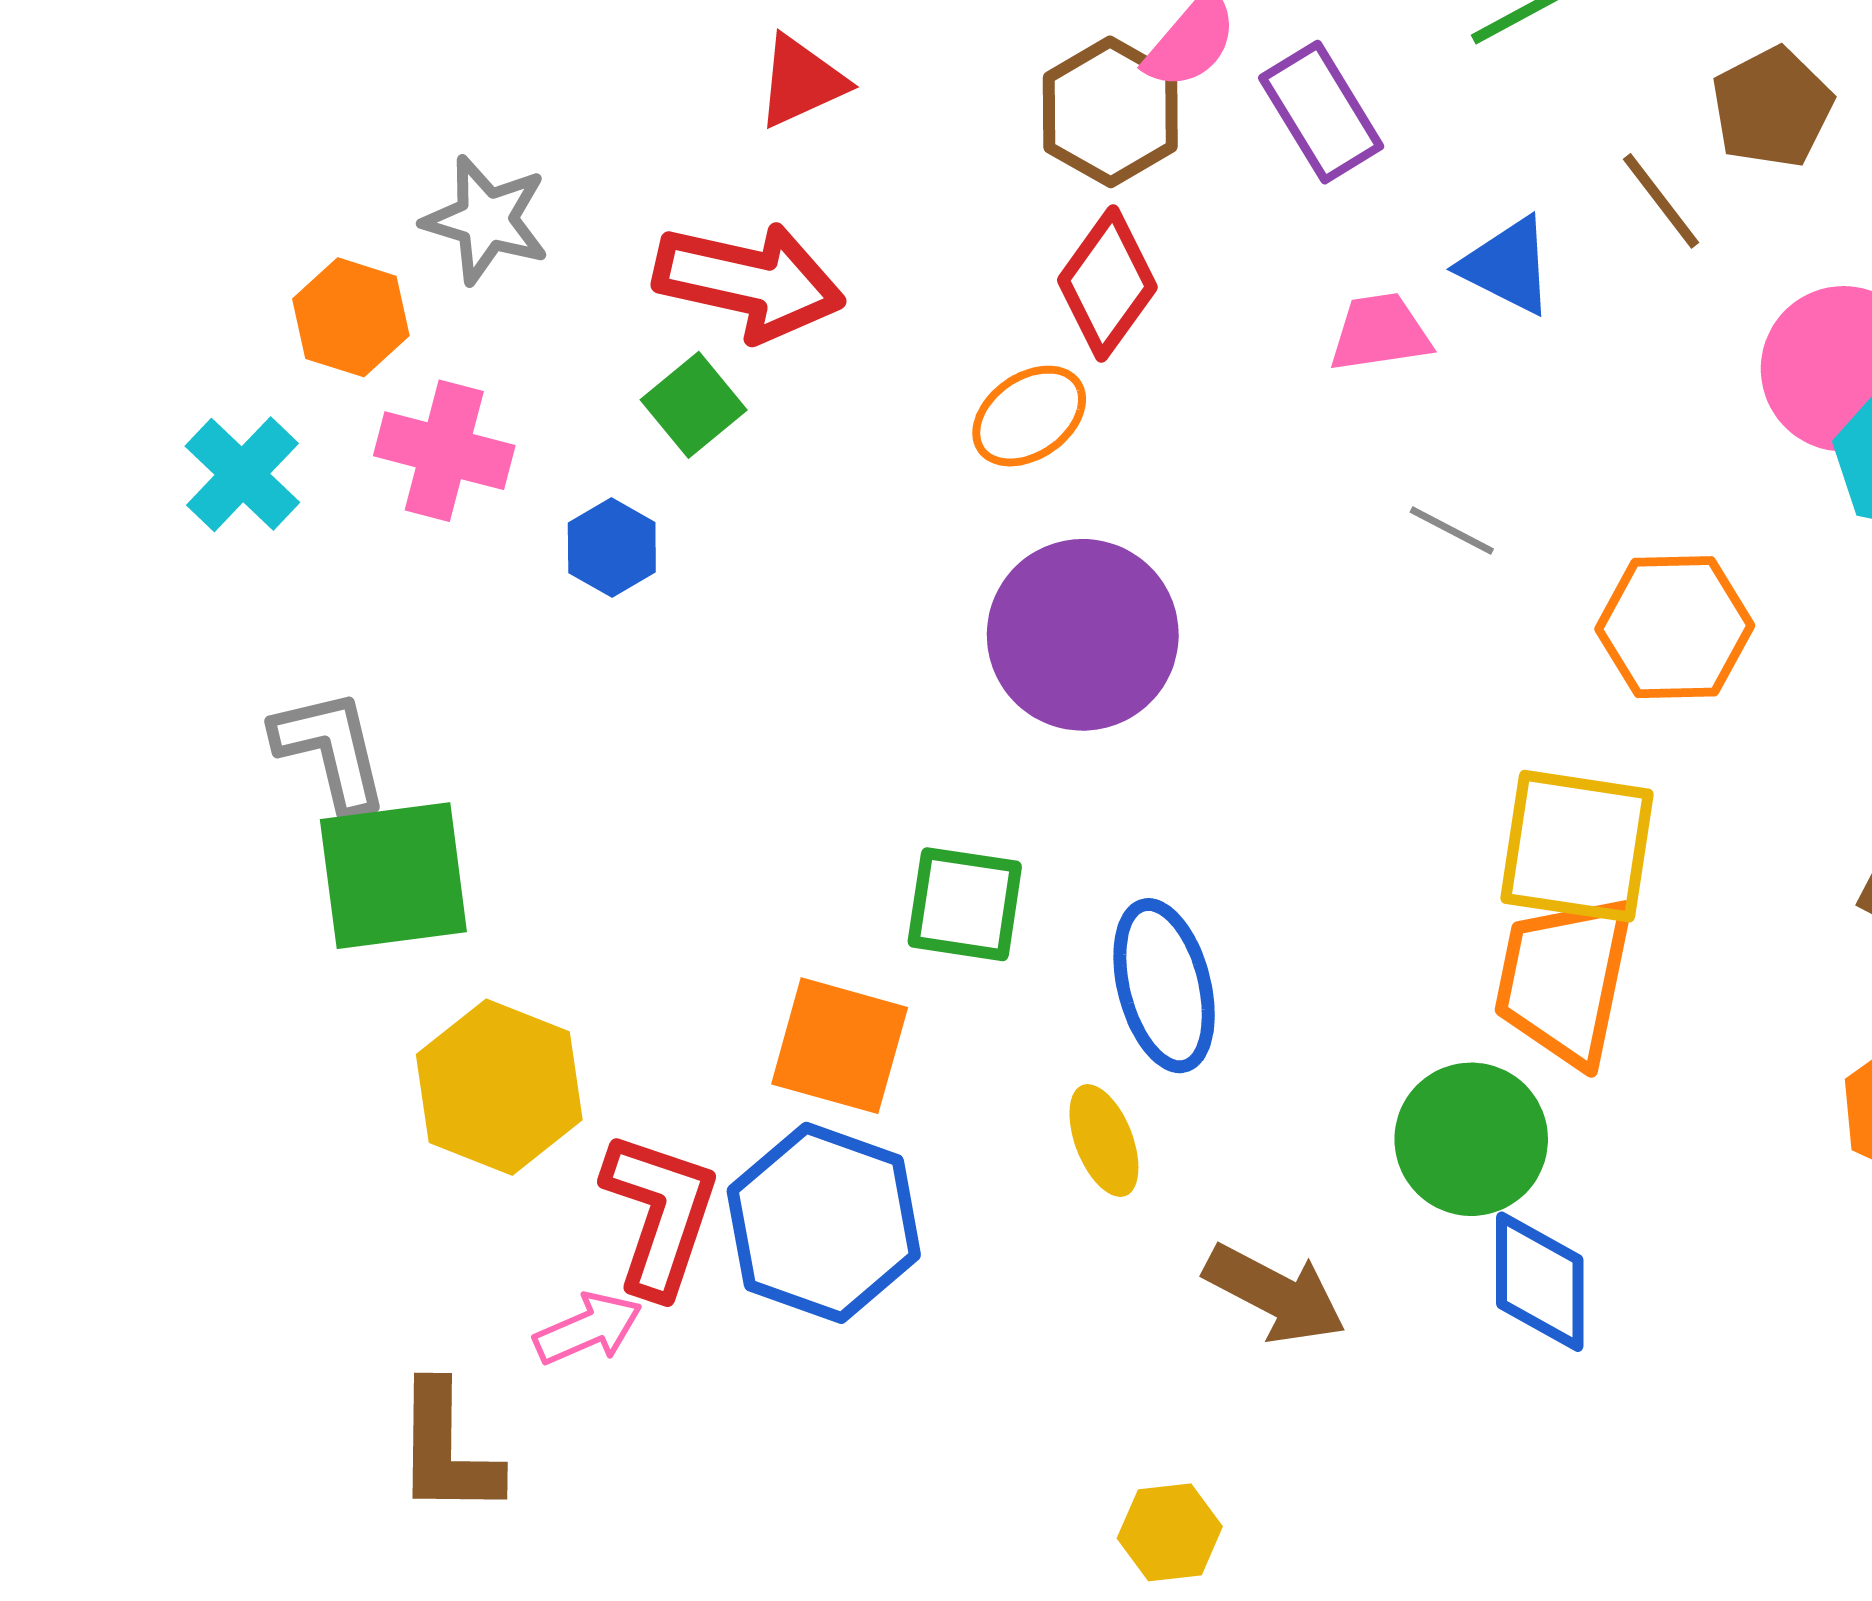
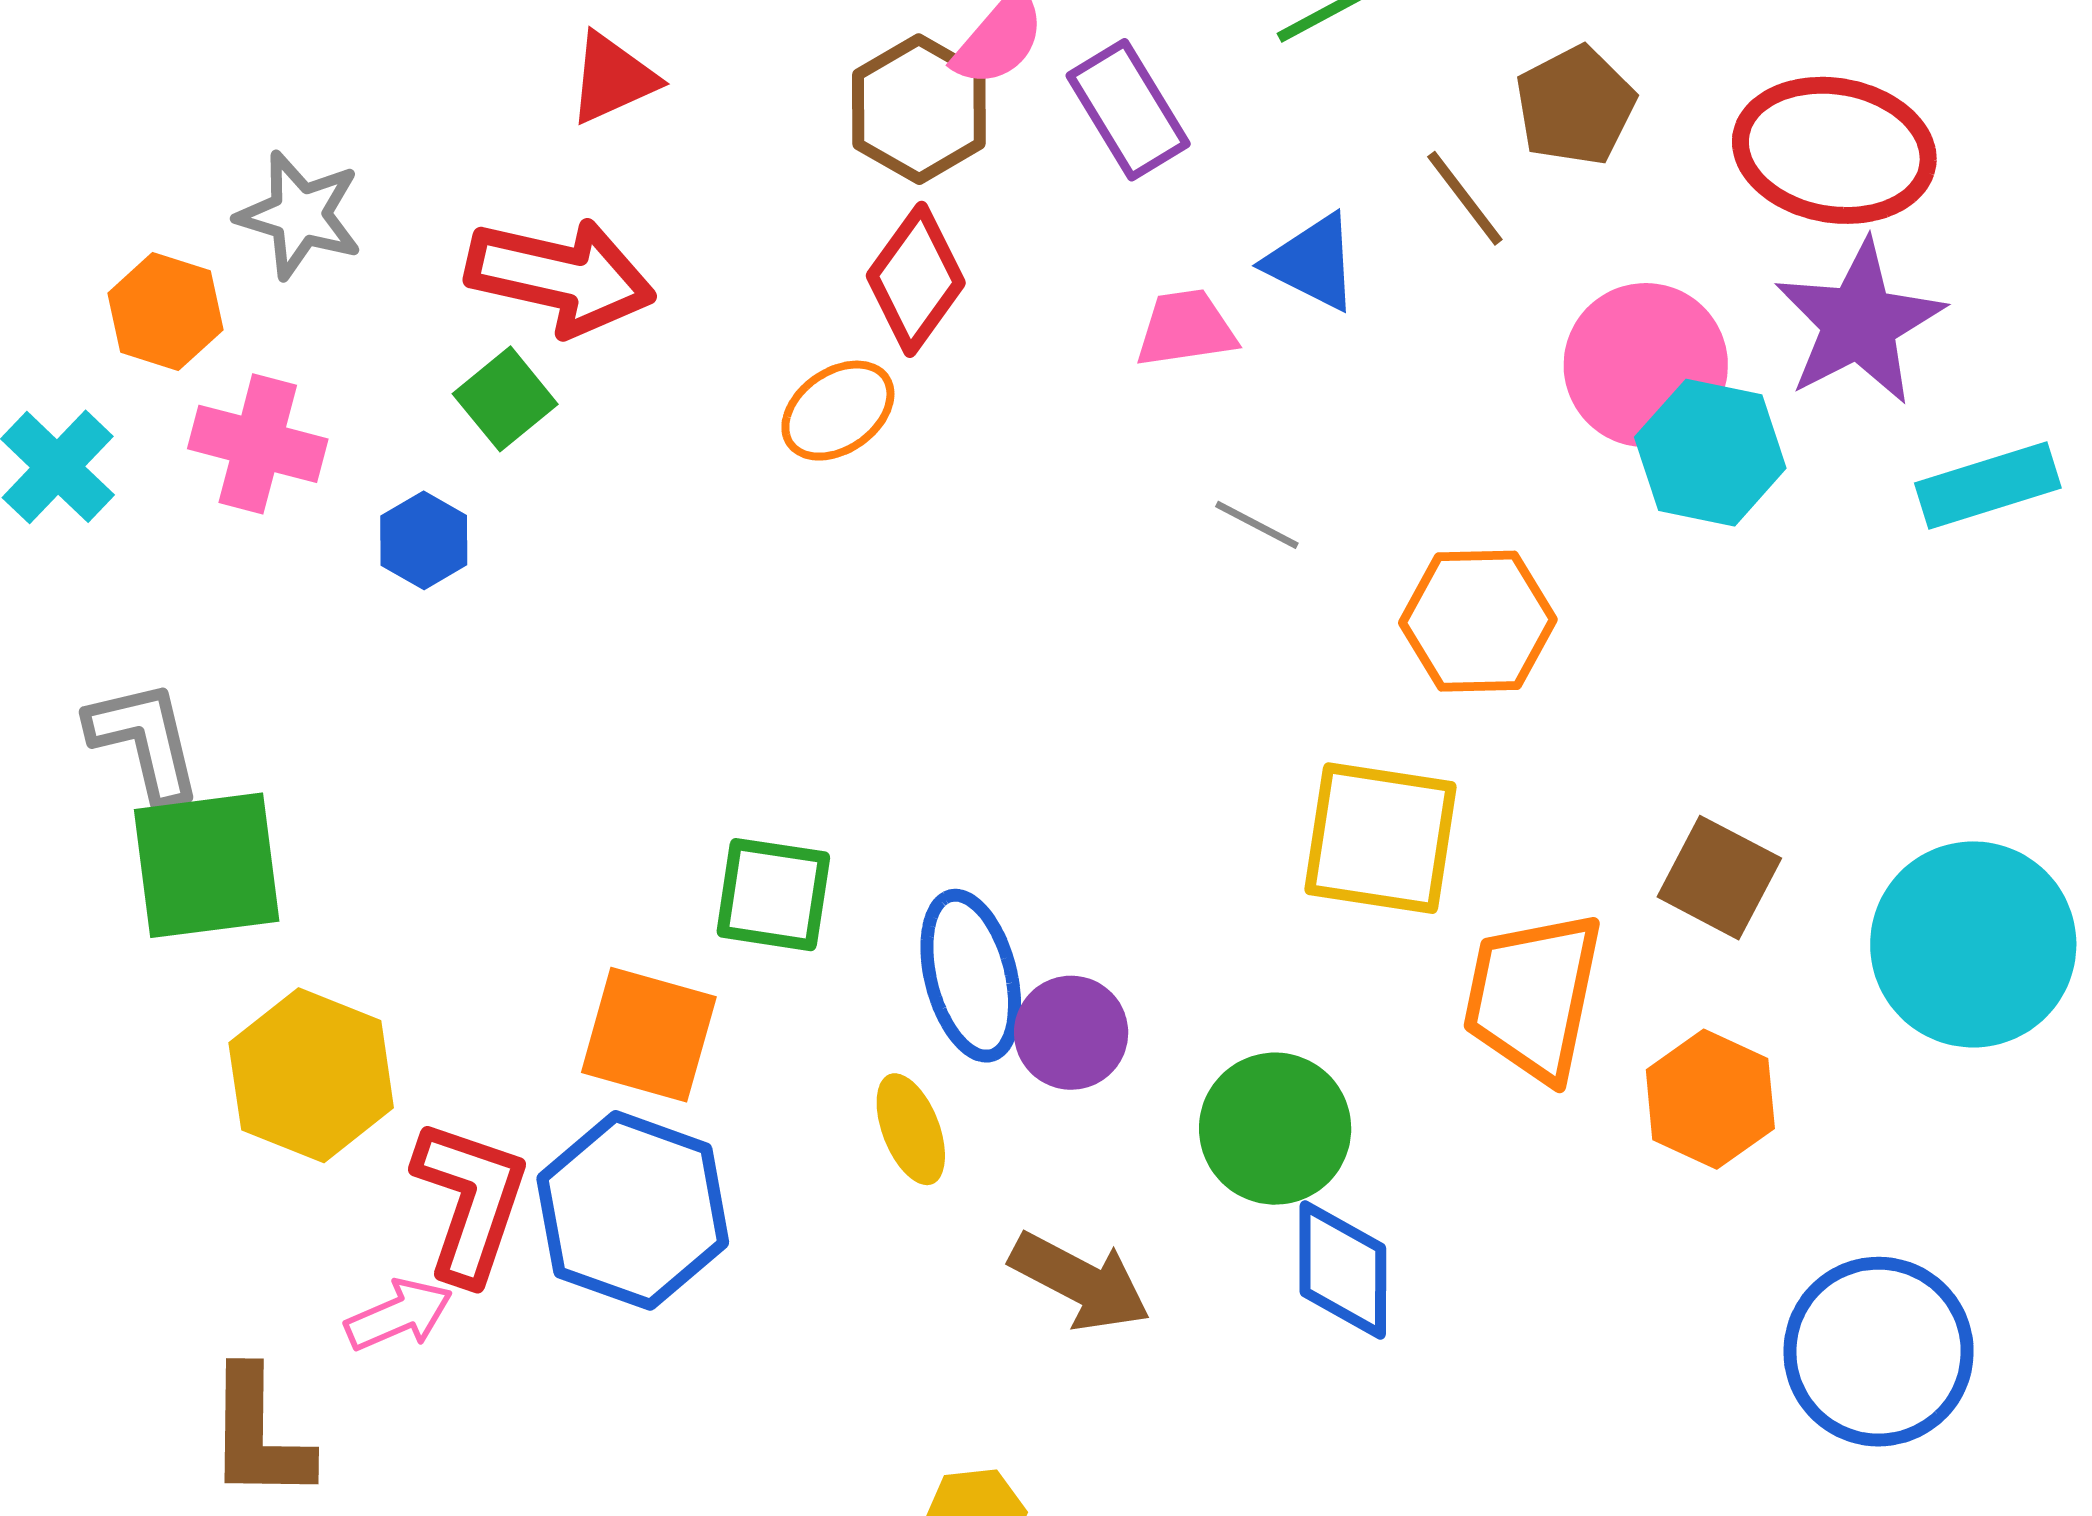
purple circle: (1083, 635) -> (1071, 1033), moved, size x0.6
orange trapezoid: (1564, 980) -> (1533, 996), moved

